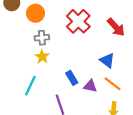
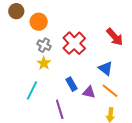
red cross: (78, 21) -> (74, 43), moved
gray cross: (42, 38) -> (44, 45), turned 32

